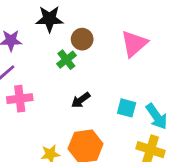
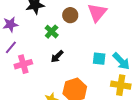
brown circle: (82, 39) -> (70, 15), moved
black arrow: (81, 100) -> (57, 56), moved

